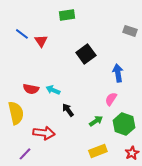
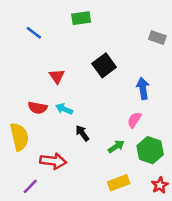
blue line: (22, 34) -> (34, 33), moved
red triangle: (41, 41) -> (57, 76), moved

